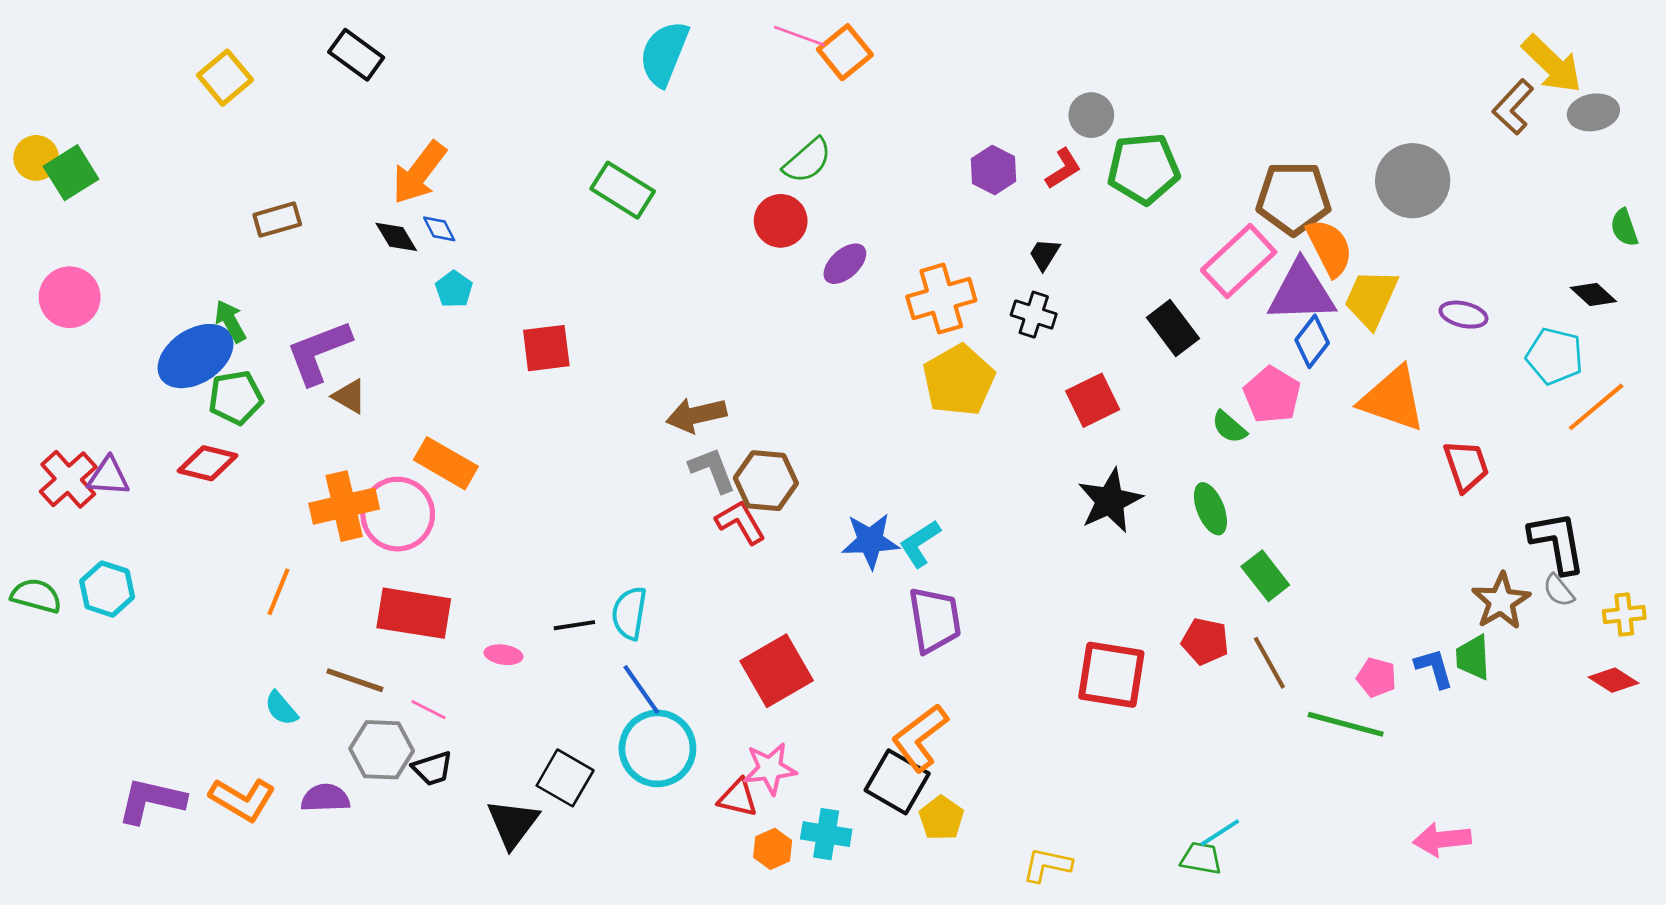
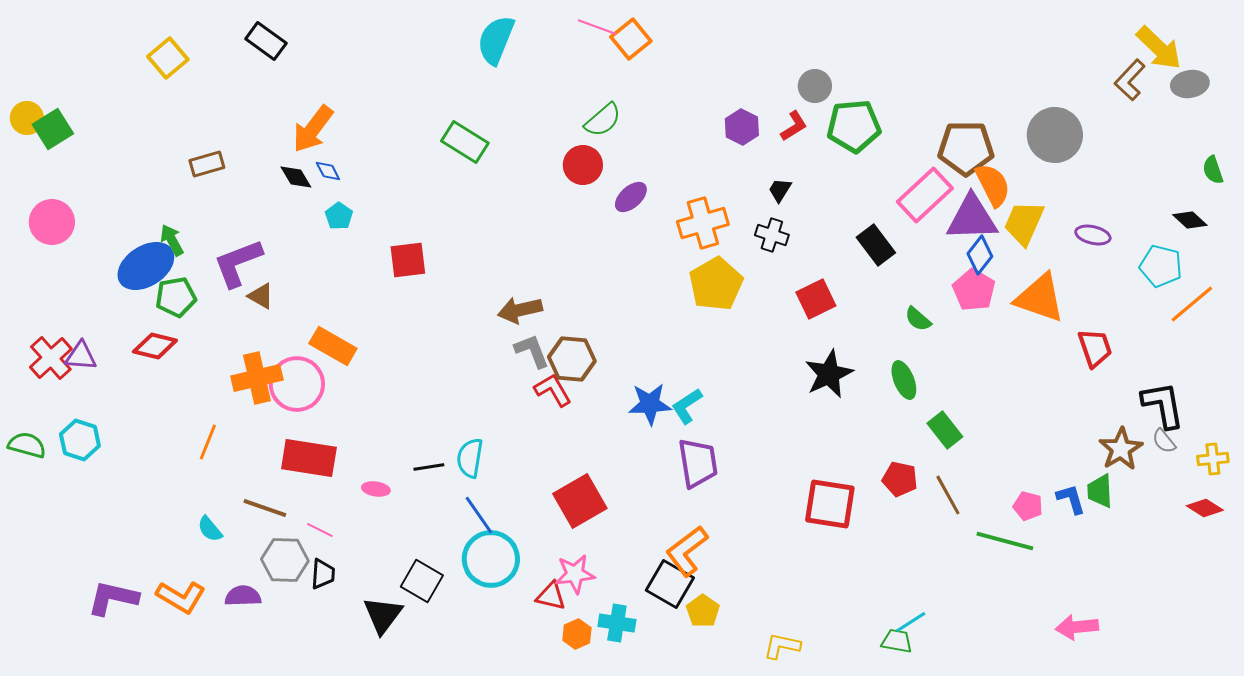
pink pentagon: (1272, 395) -> (974, 290), moved
black trapezoid: (432, 769) -> (323, 574), turned -68

